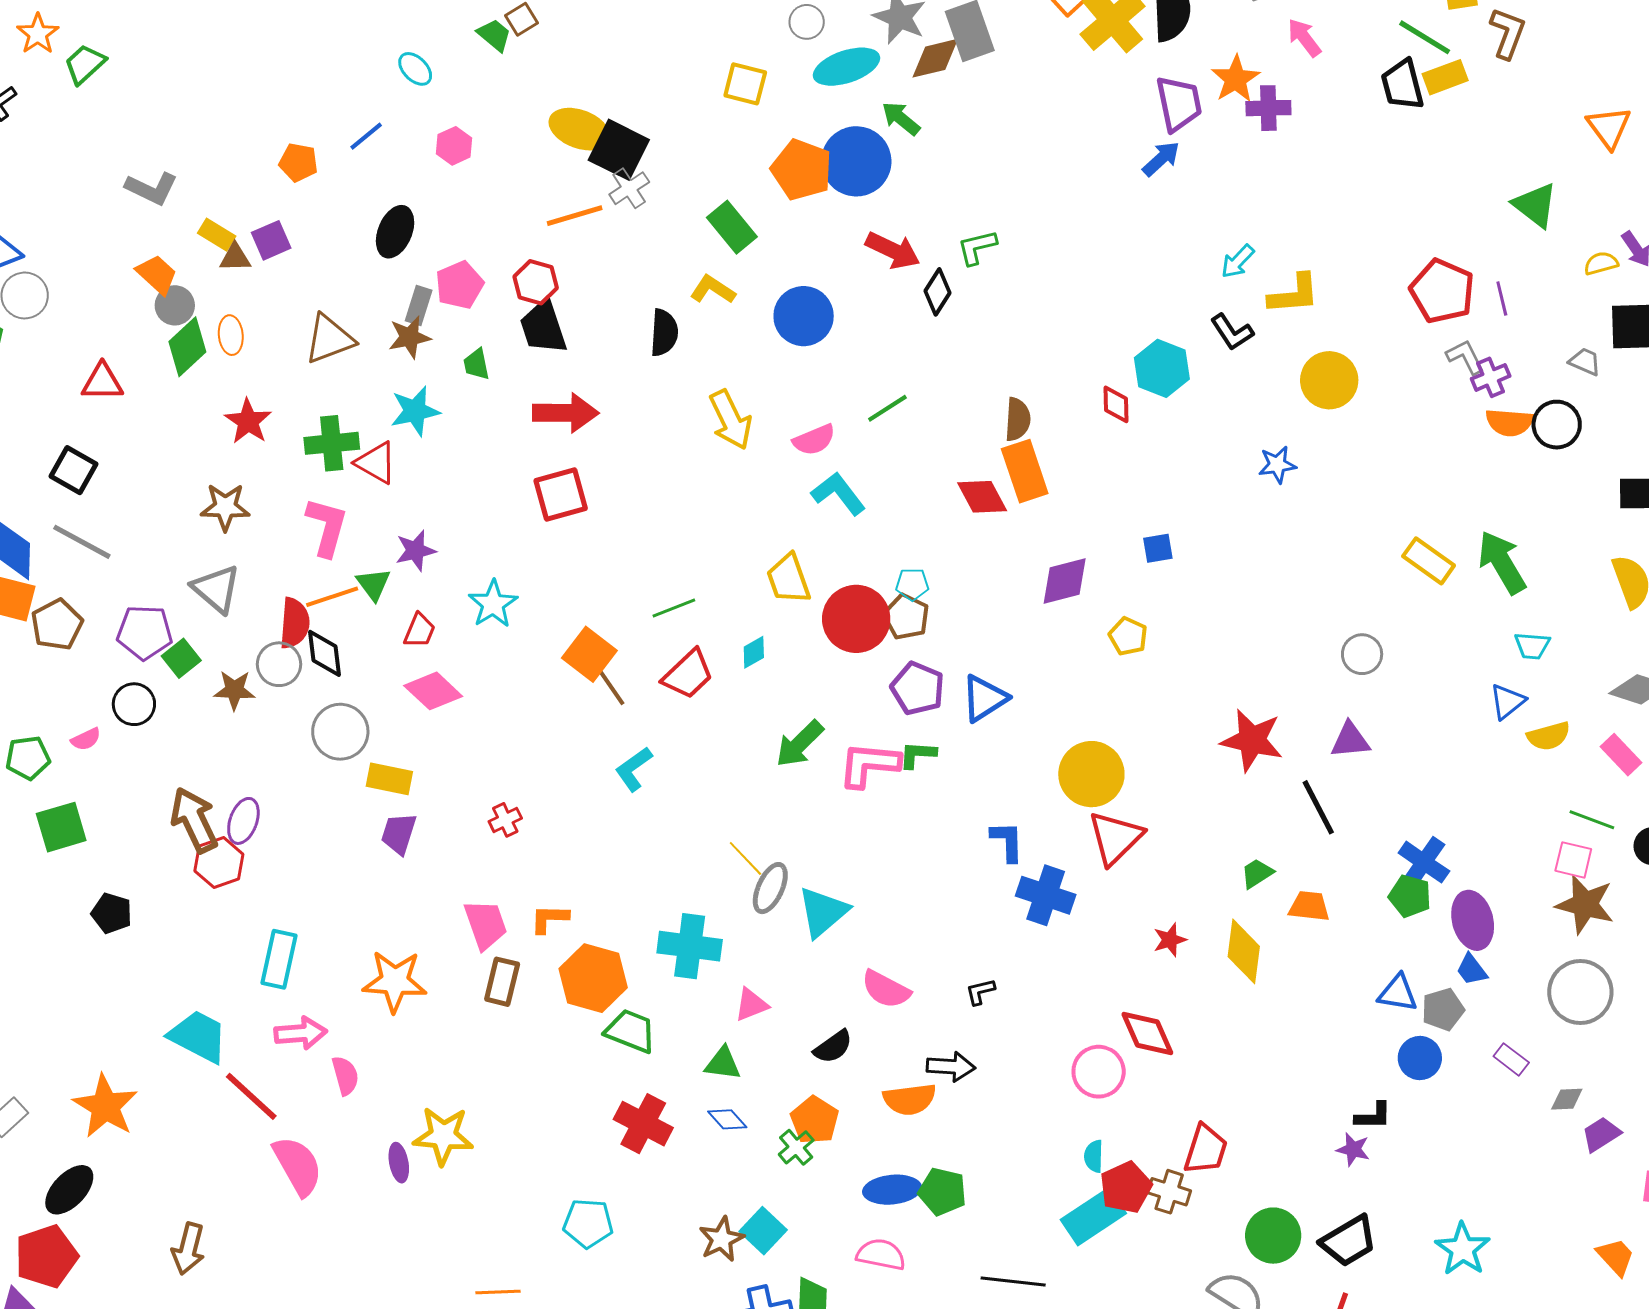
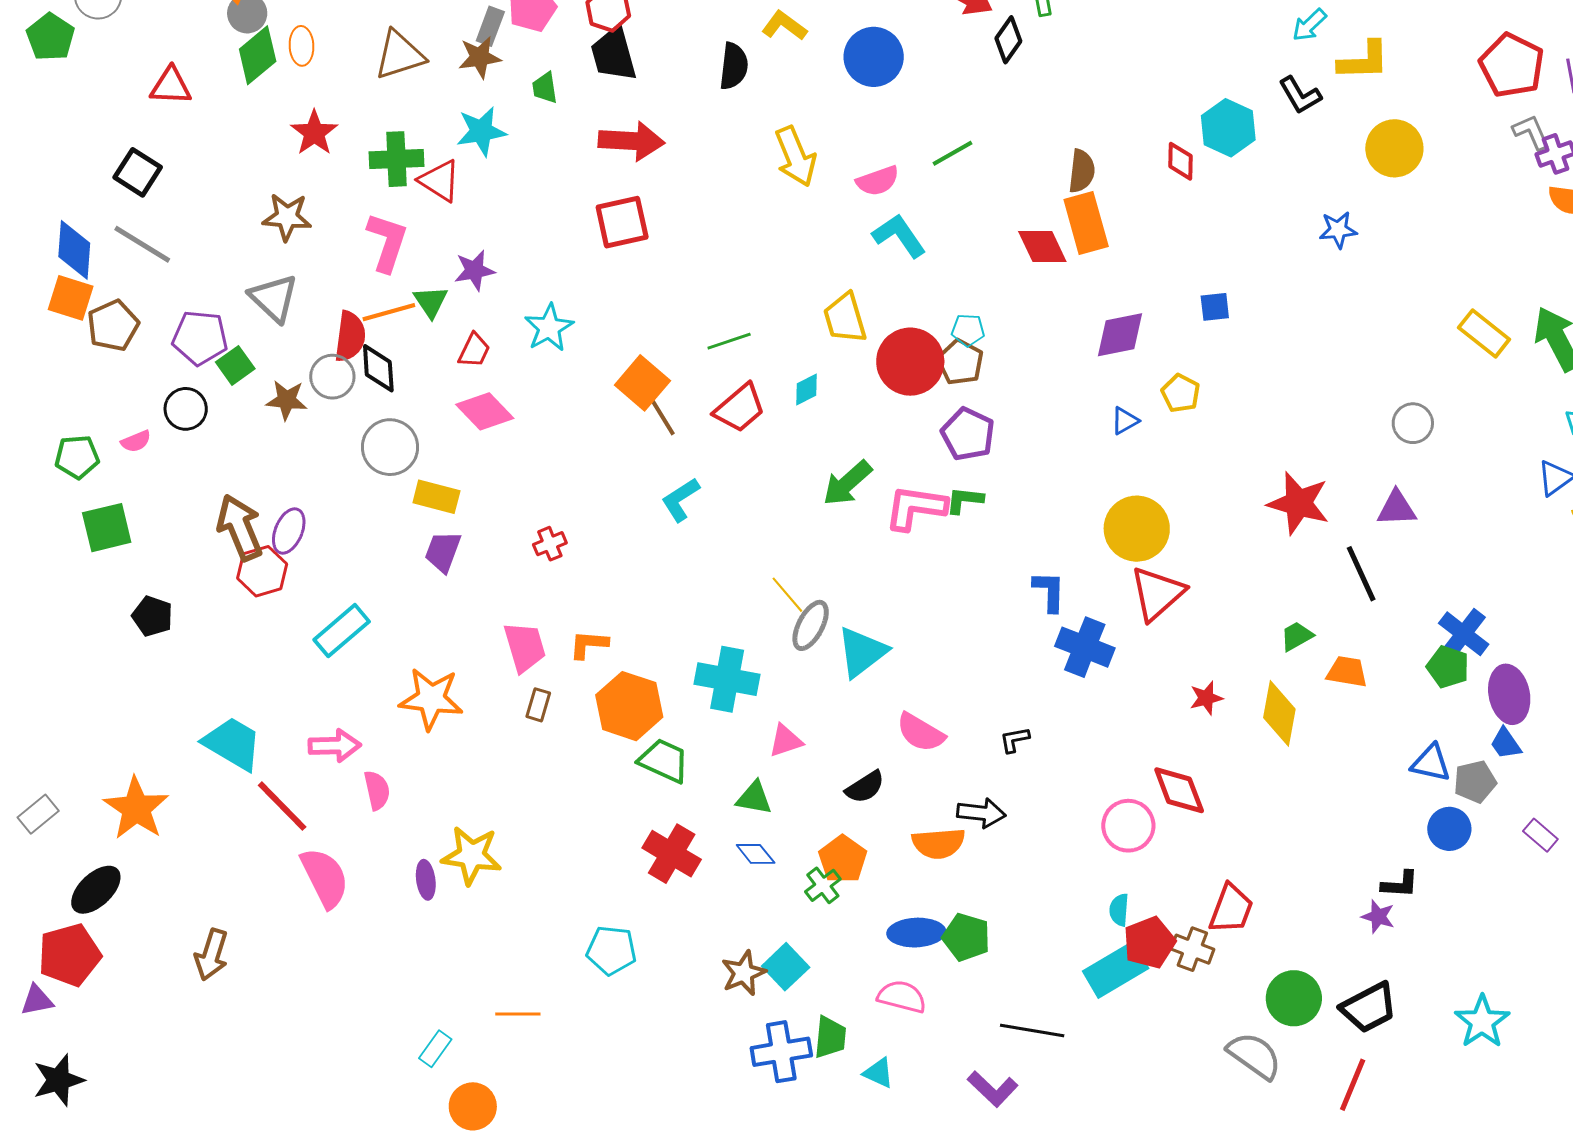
blue triangle: (984, 698) -> (1125, 421), moved, size x0.6
cyan rectangle: (279, 959) -> (342, 631), moved, turned 34
brown rectangle: (502, 982) -> (538, 705), size x0.7

